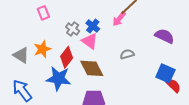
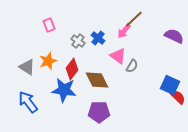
purple semicircle: (164, 36) -> (174, 36), moved
pink triangle: (90, 41) -> (118, 56), moved
gray semicircle: (127, 54) -> (132, 66), turned 136

